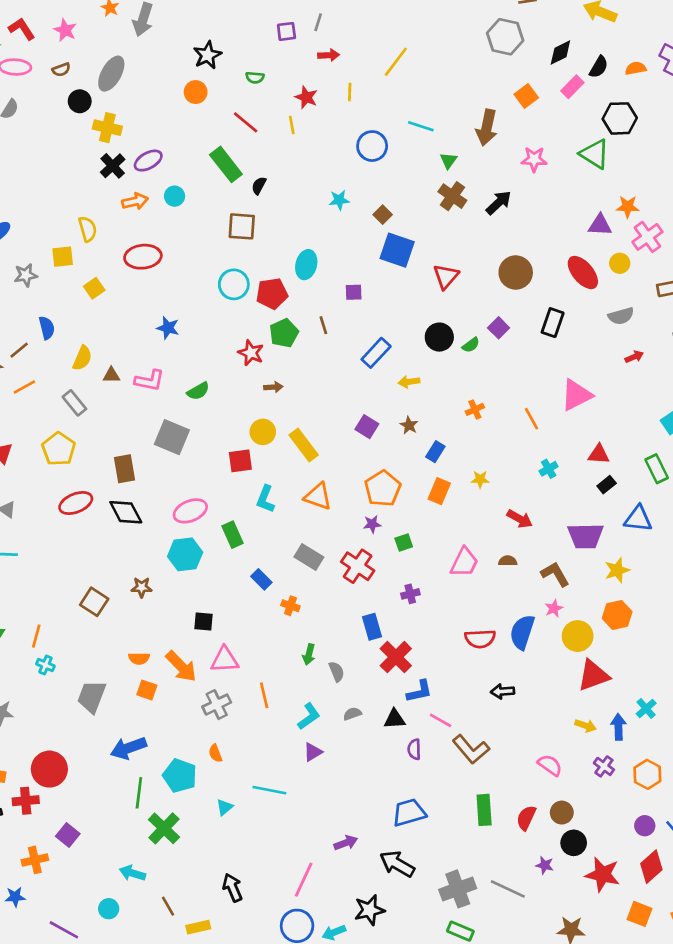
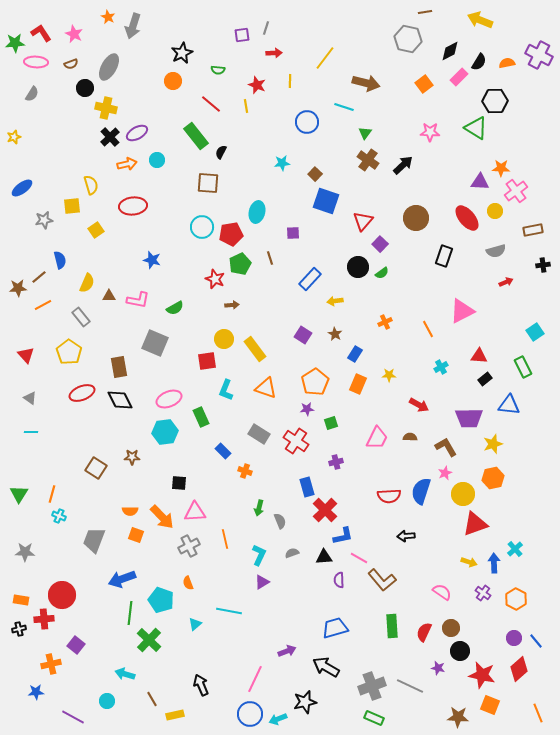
brown arrow: (487, 128) -> (366, 83), moved, turned -88
purple square: (499, 328) -> (380, 244), moved
cyan L-shape: (309, 716) -> (259, 555), turned -30
orange square: (639, 914) -> (490, 705), moved

